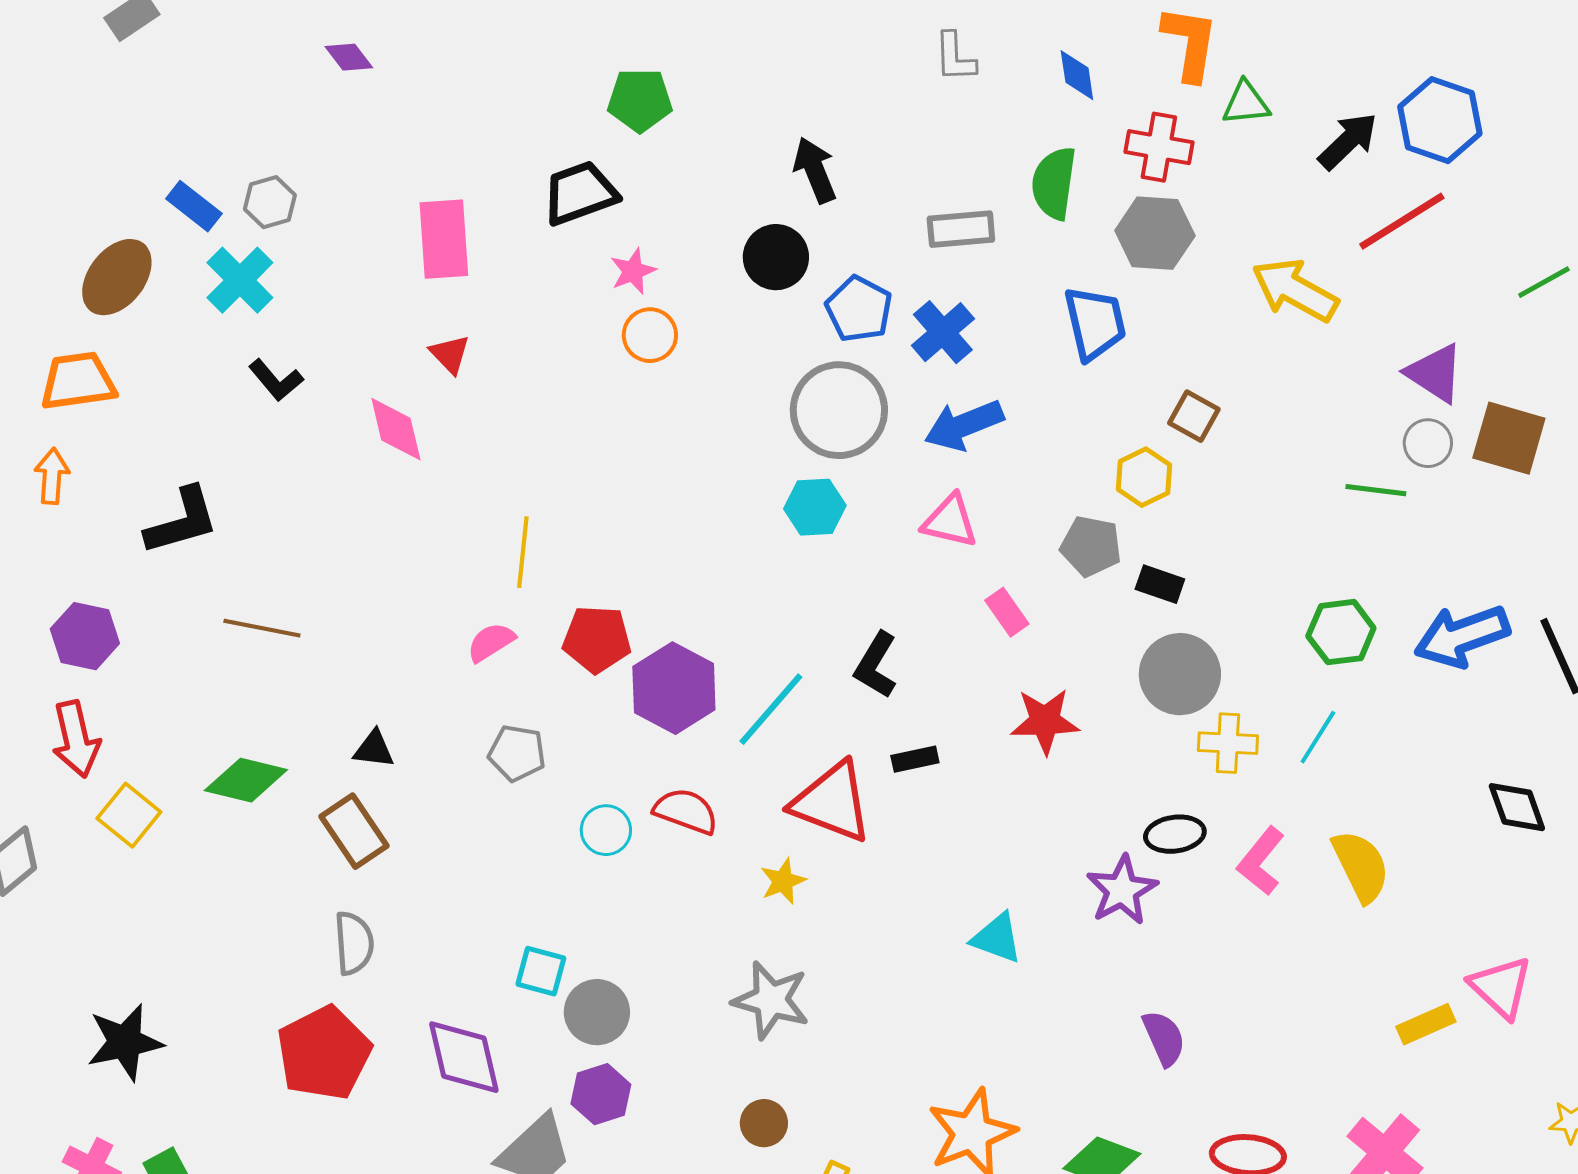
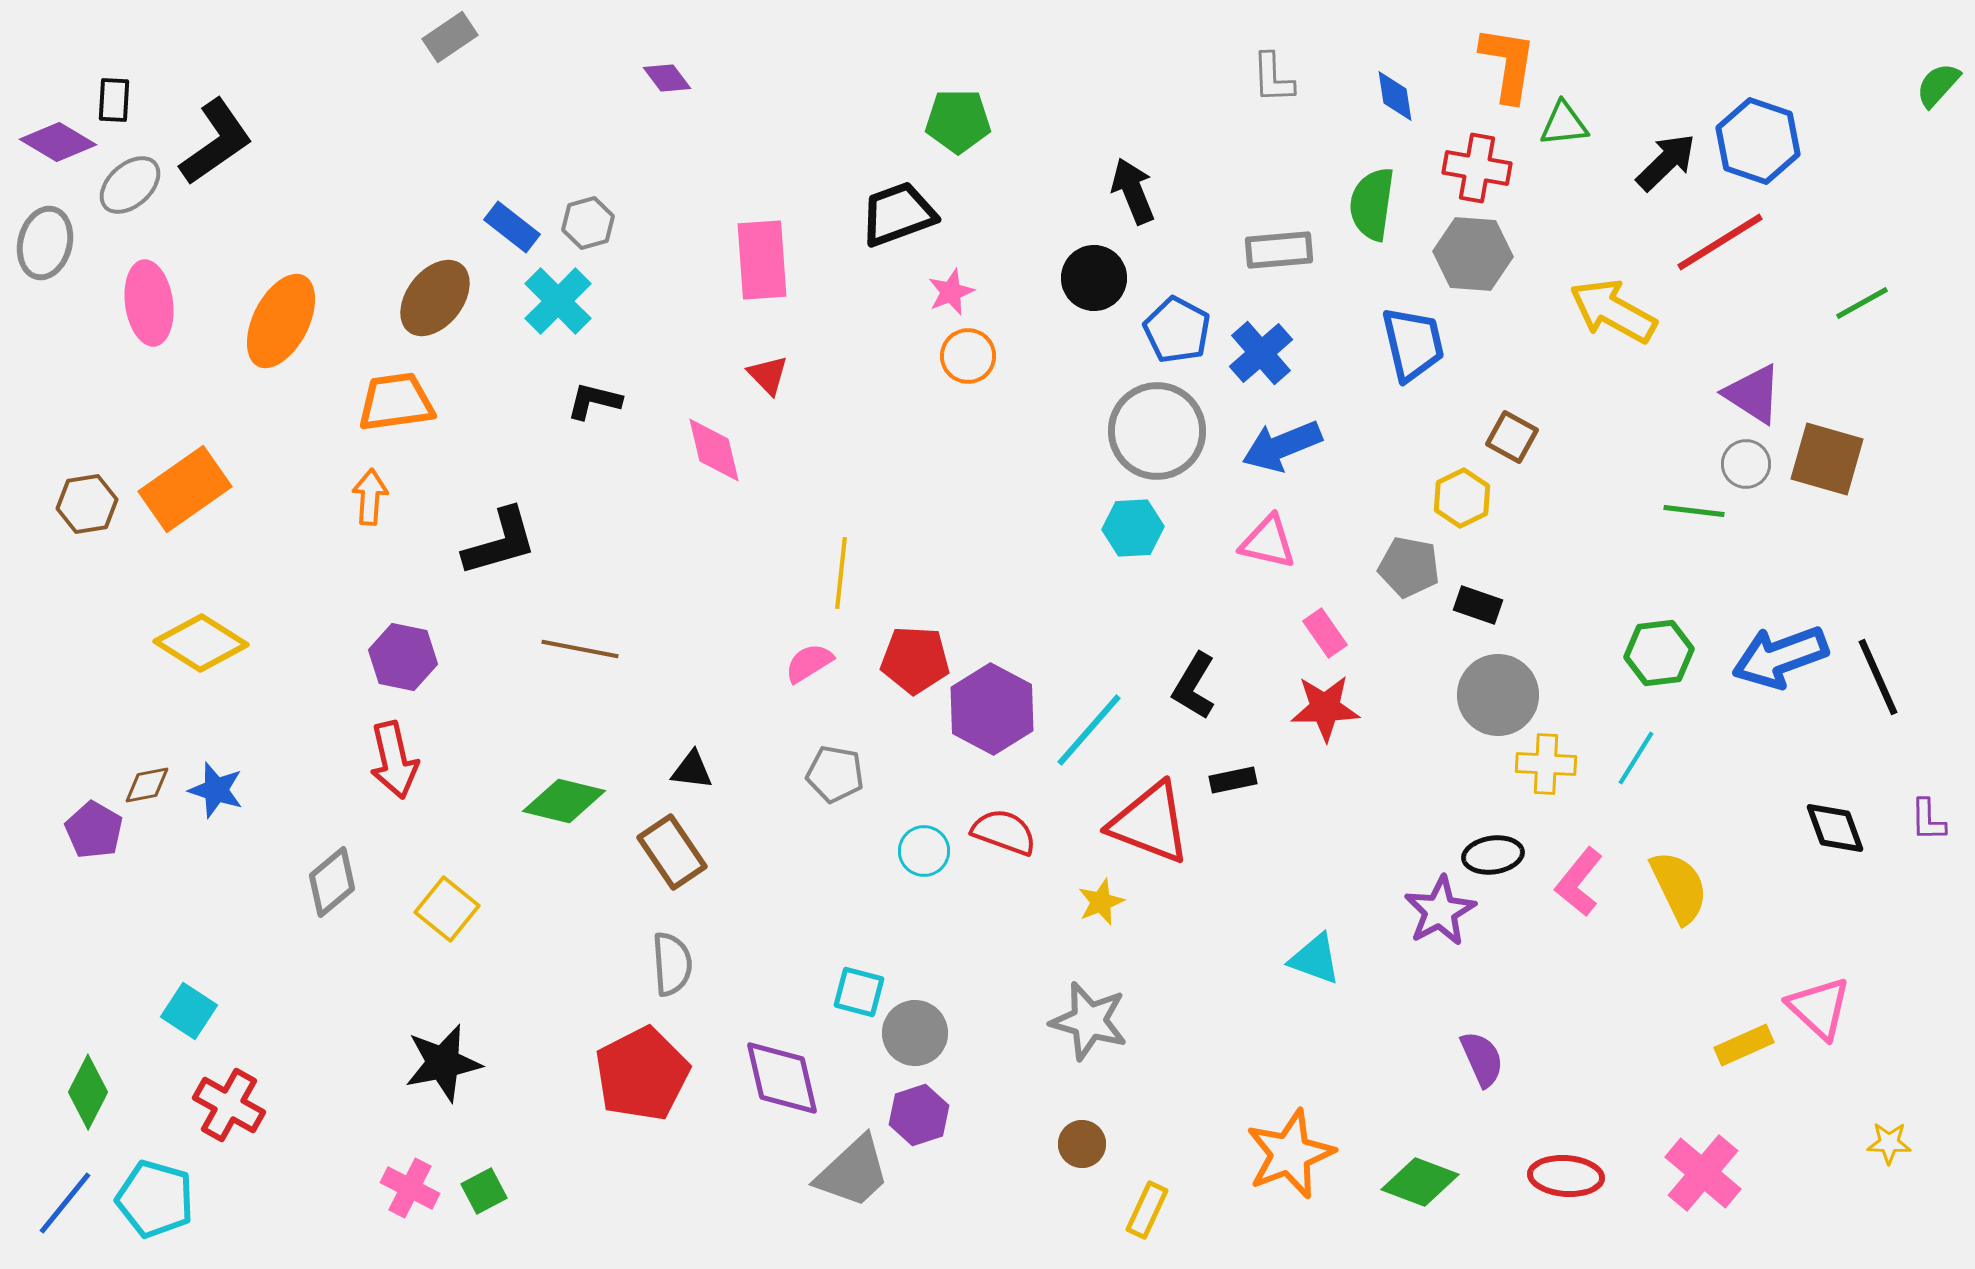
black L-shape: (276, 380) -> (594, 401), turned 144
red star: (1045, 721) -> (1325, 708), moved
yellow square: (129, 815) -> (447, 909), moved

